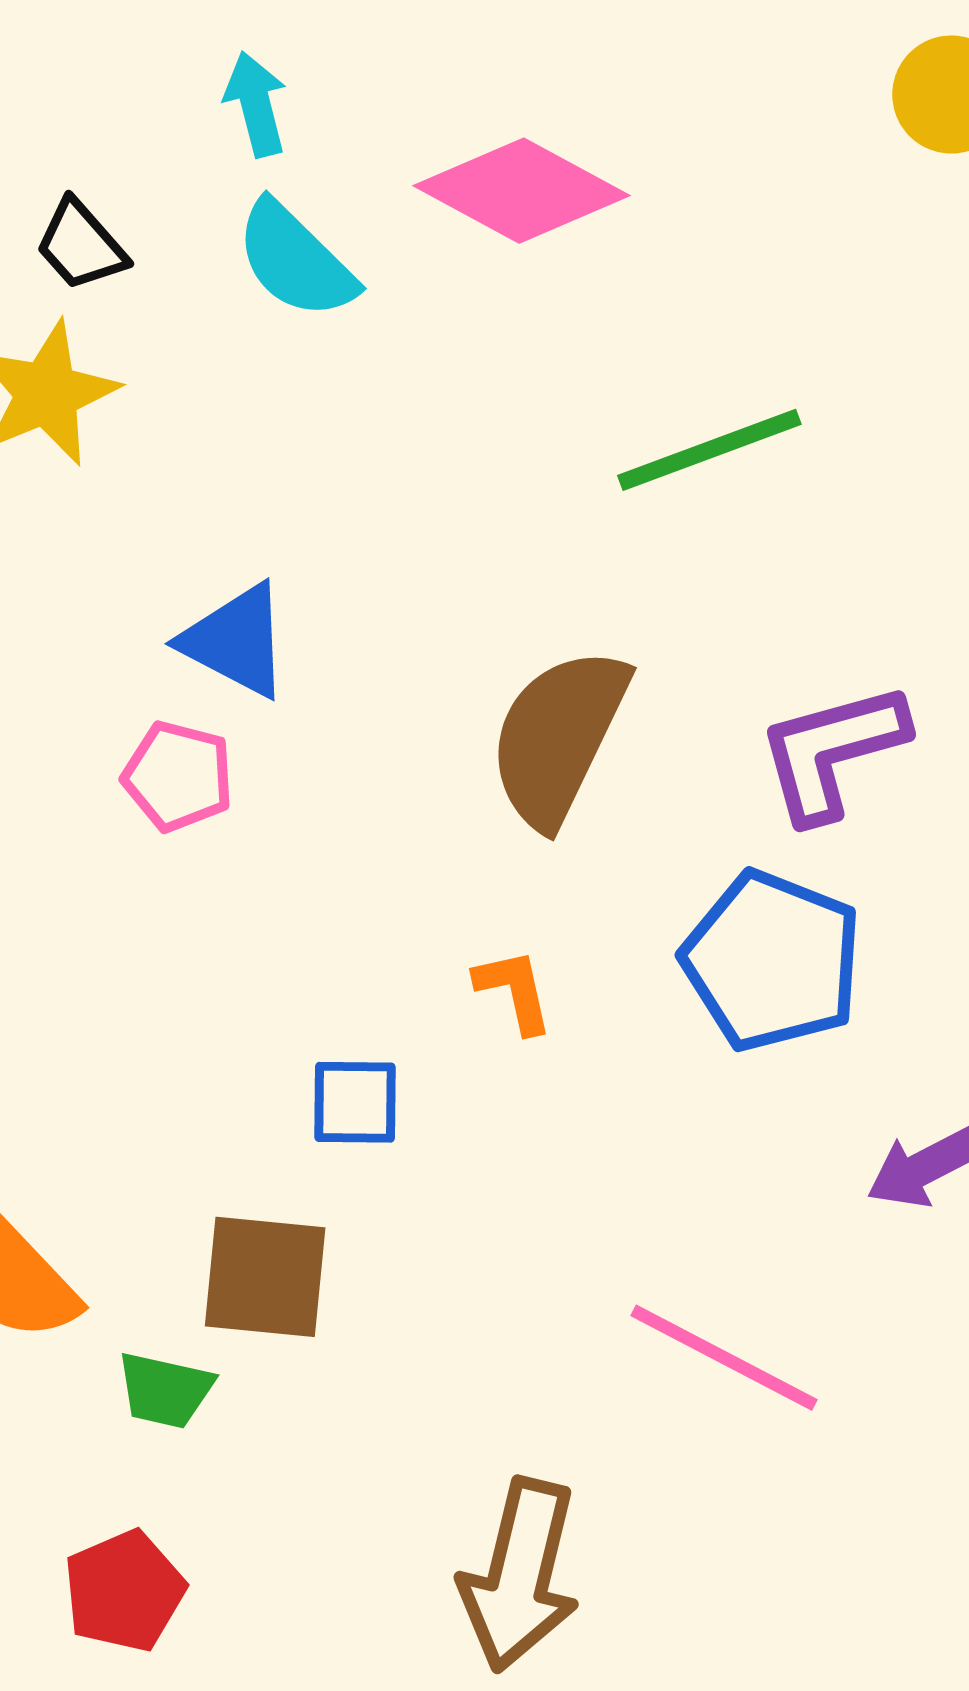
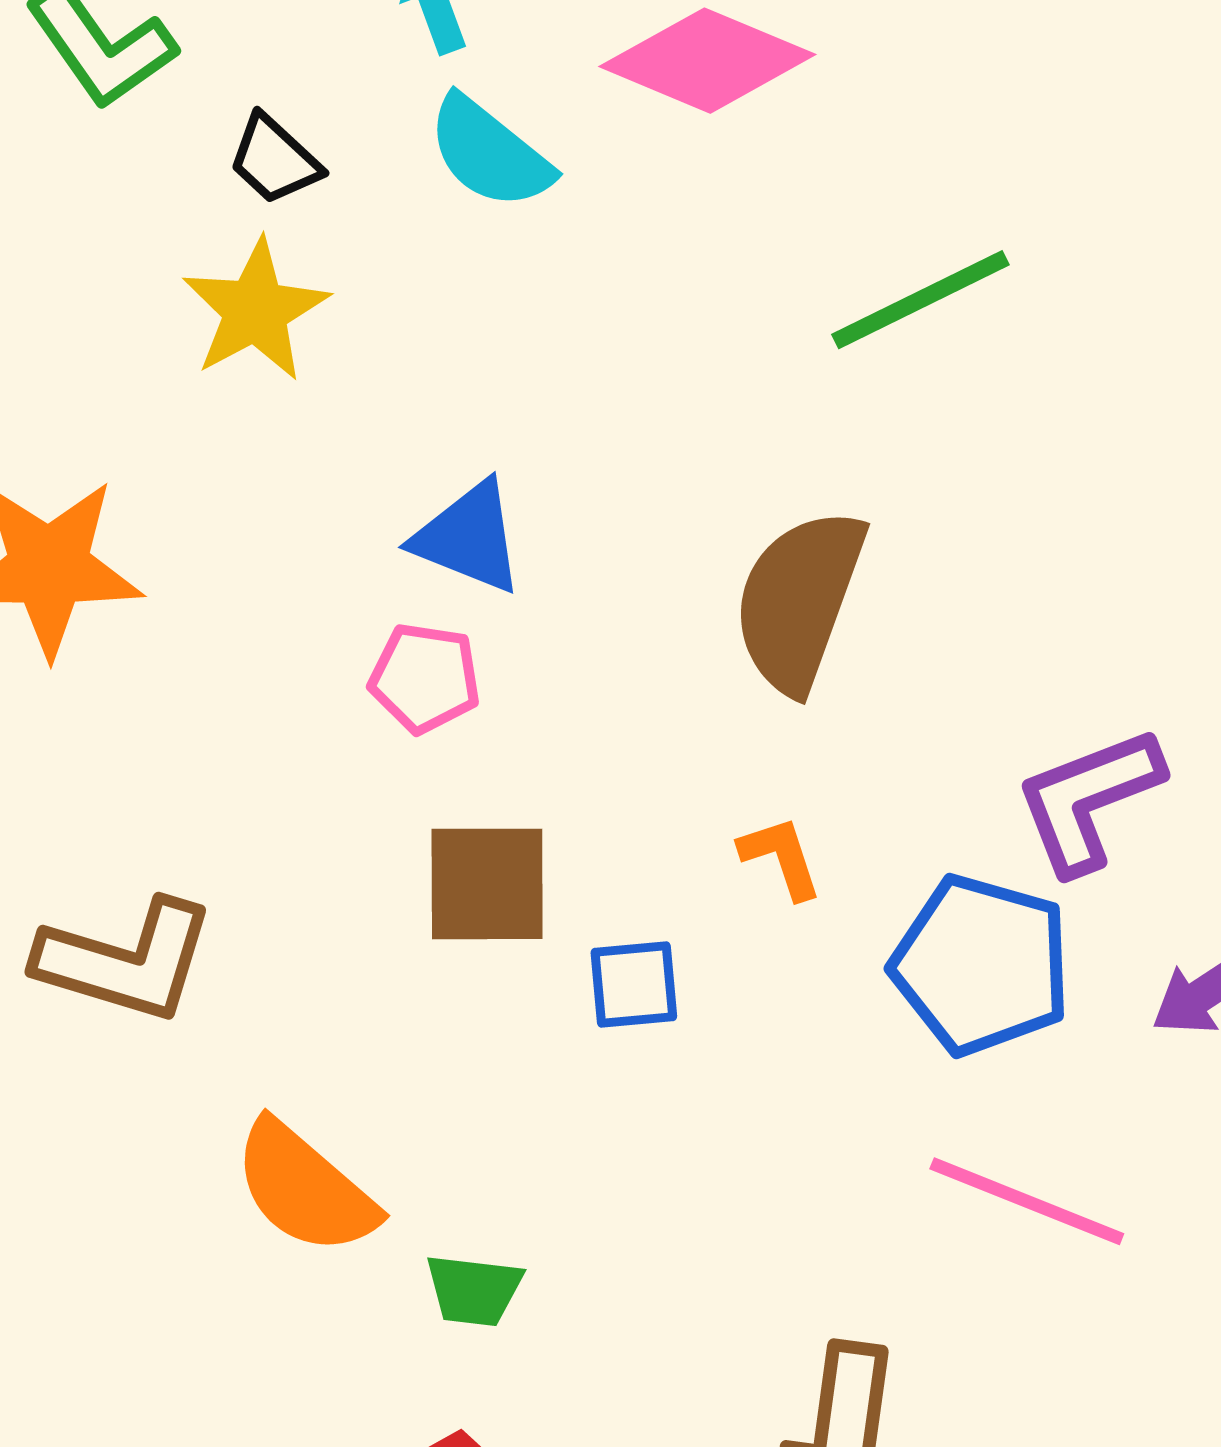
purple L-shape: (832, 751) -> (1089, 800), moved
blue pentagon: (772, 961) -> (981, 965), moved
brown square: (265, 1277) -> (487, 884), moved

